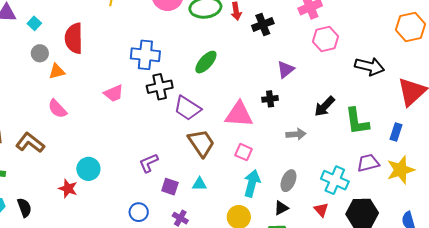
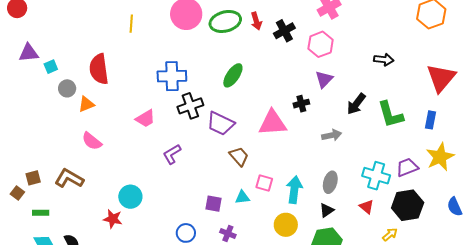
cyan square: (34, 23) -> (51, 67), moved, turned 32
pink hexagon: (325, 39) -> (321, 44), moved
black arrow: (370, 66) -> (384, 60), moved, size x0.7
purple triangle: (286, 70) -> (324, 79), moved
brown trapezoid: (201, 143) -> (239, 156), size x0.7
pink square: (244, 152) -> (264, 183), moved
purple L-shape: (149, 163) -> (172, 154), moved
purple trapezoid: (368, 163) -> (407, 167), moved

